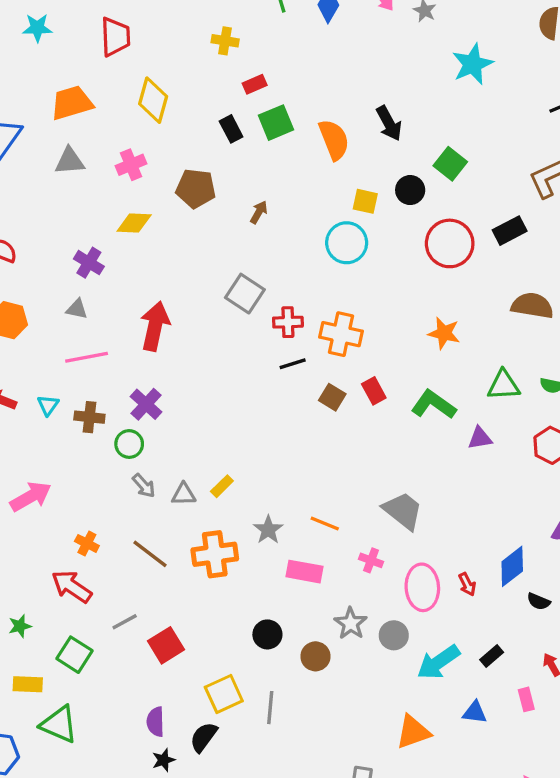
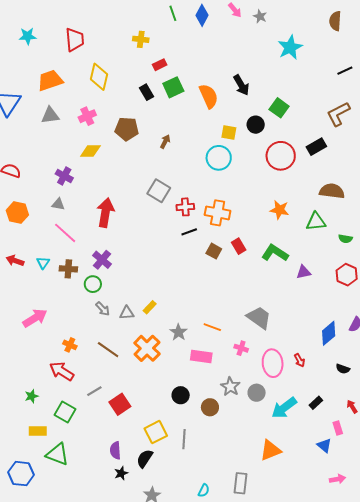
pink line: (87, 357) -> (65, 233), turned 55
green triangle: (504, 385) -> (316, 222), moved
orange cross: (215, 554) -> (147, 348), turned -36
blue diamond: (512, 566) -> (329, 333), moved
blue triangle: (475, 712) -> (324, 445), moved, turned 35

